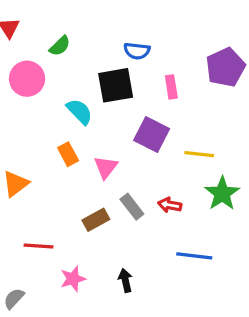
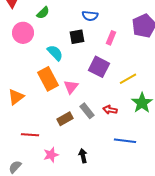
black square: (116, 85) -> (77, 37), size x0.7
pink rectangle: (171, 87) -> (111, 38), turned 32
orange rectangle: (68, 154) -> (48, 79), size x1.6
yellow line: (199, 154) -> (128, 79), turned -36

